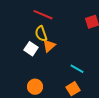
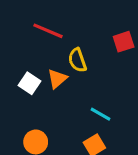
yellow semicircle: (41, 34) -> (77, 60), moved

